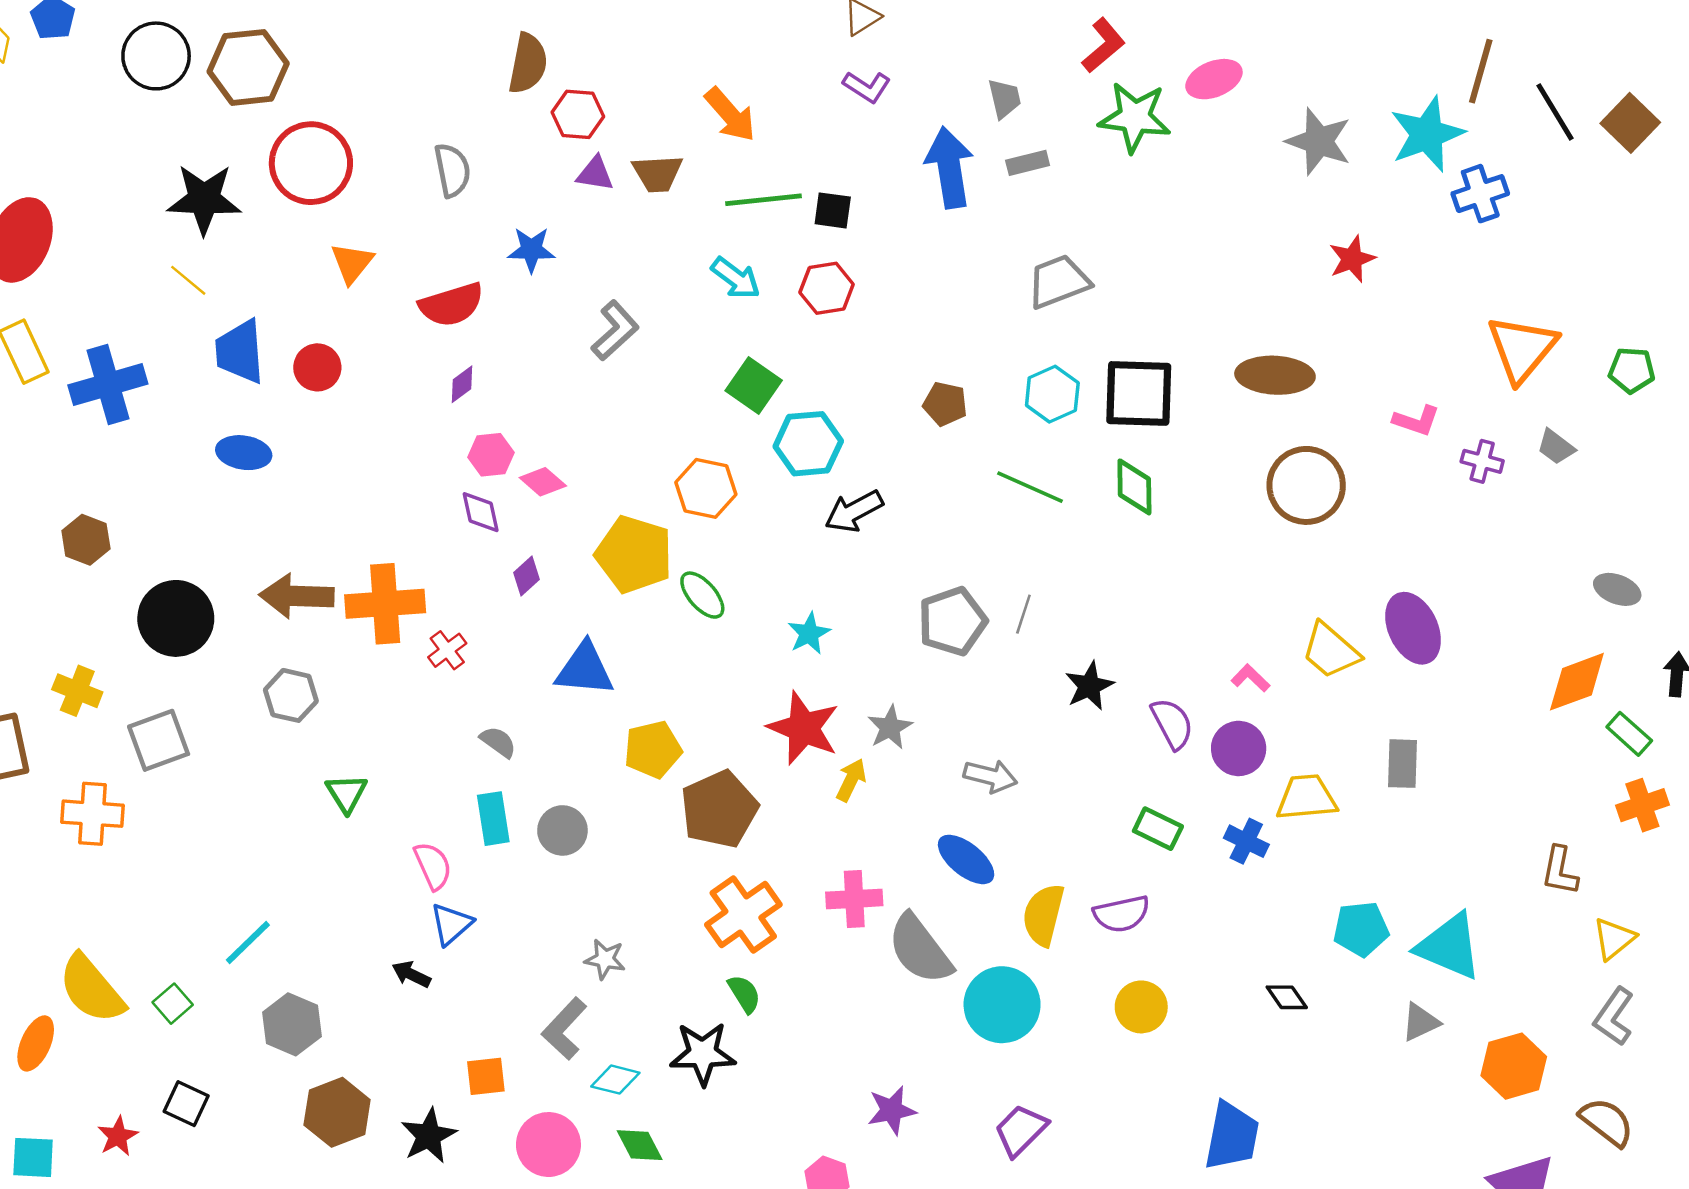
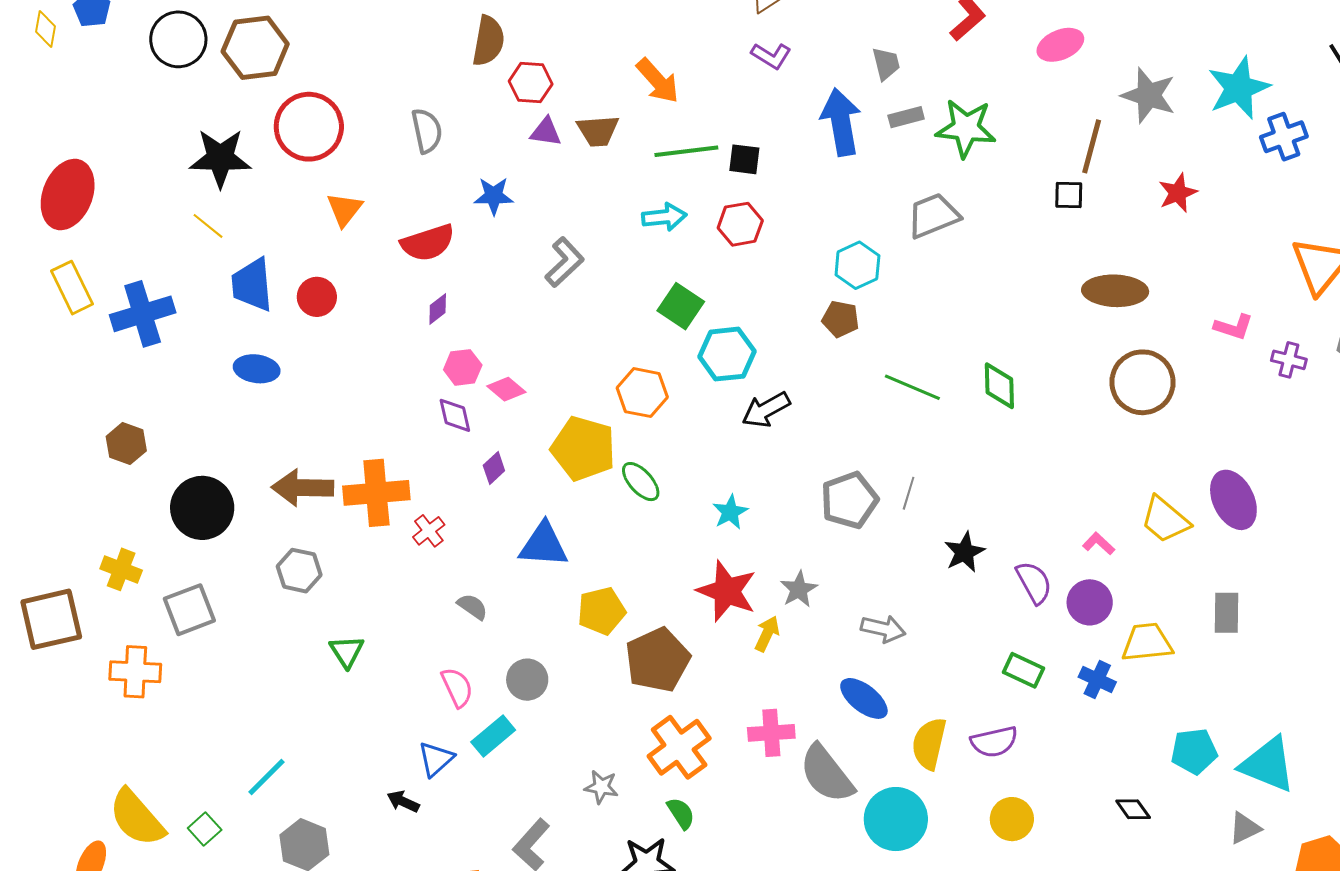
brown line: (1481, 71) -> (1092, 146), moved
green star: (1135, 117) -> (966, 128), moved
cyan arrow: (736, 278) -> (664, 217), turned -42
black square: (1139, 393) -> (1069, 195), moved, size x0.5
cyan hexagon: (1052, 394) -> (857, 265), moved
cyan rectangle: (493, 819) -> (493, 736), moved, turned 60
pink semicircle: (433, 866) -> (457, 687), moved
gray star: (605, 959) -> (601, 787), moved

